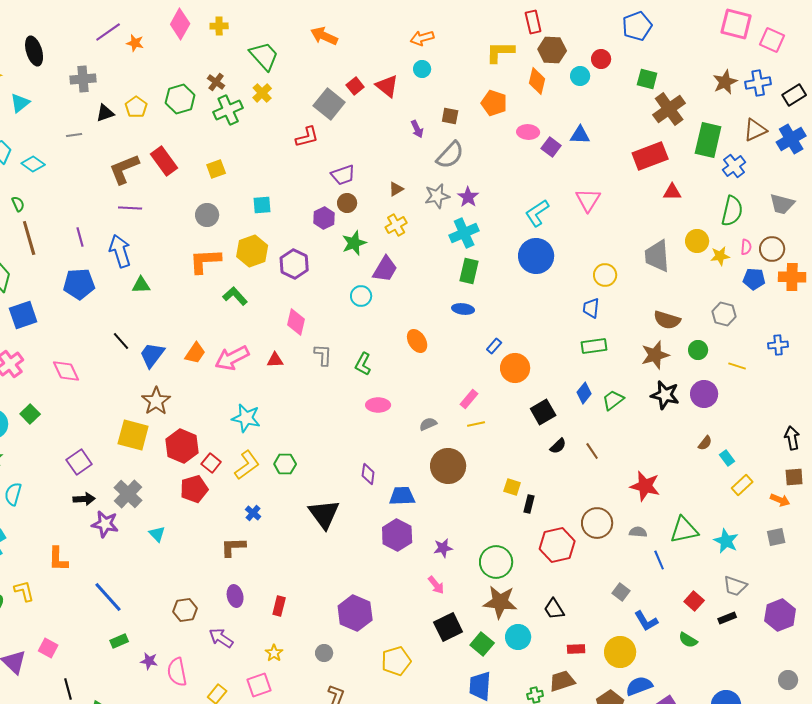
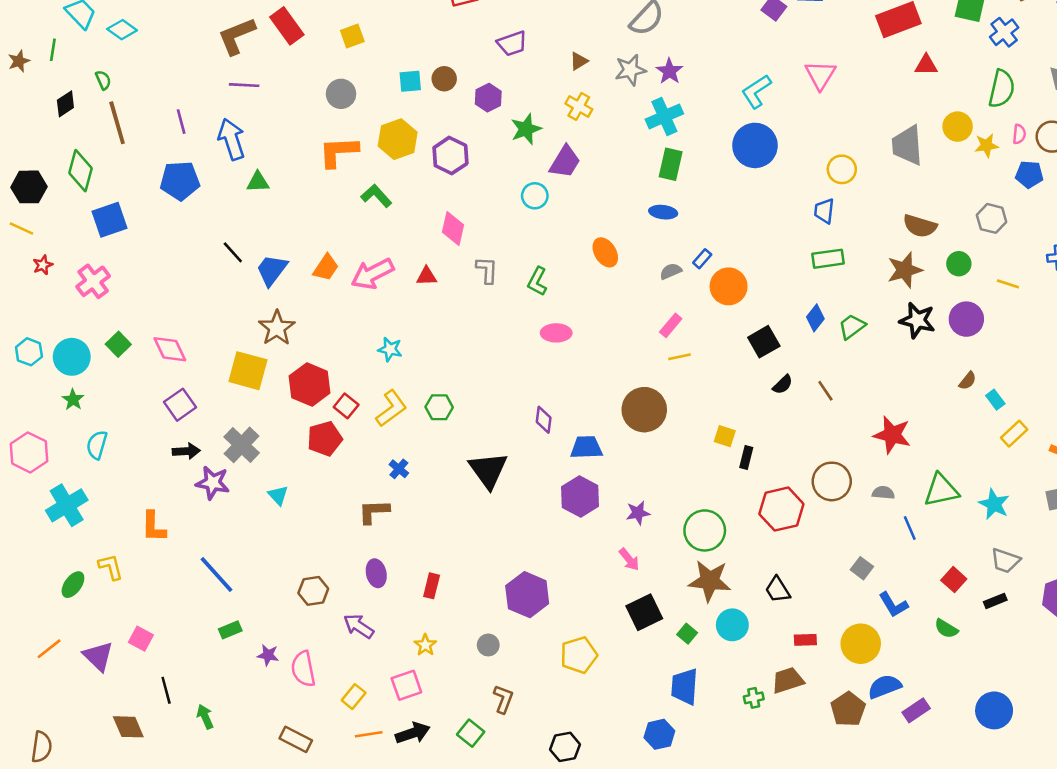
brown circle: (347, 203) -> (444, 79), moved
yellow cross: (396, 225) -> (579, 106), turned -30
pink diamond: (66, 371) -> (170, 349), moved
cyan star: (246, 418) -> (390, 349), size x0.7
gray semicircle: (428, 424) -> (671, 271), moved
green square: (482, 644) -> (687, 634), size x0.7

